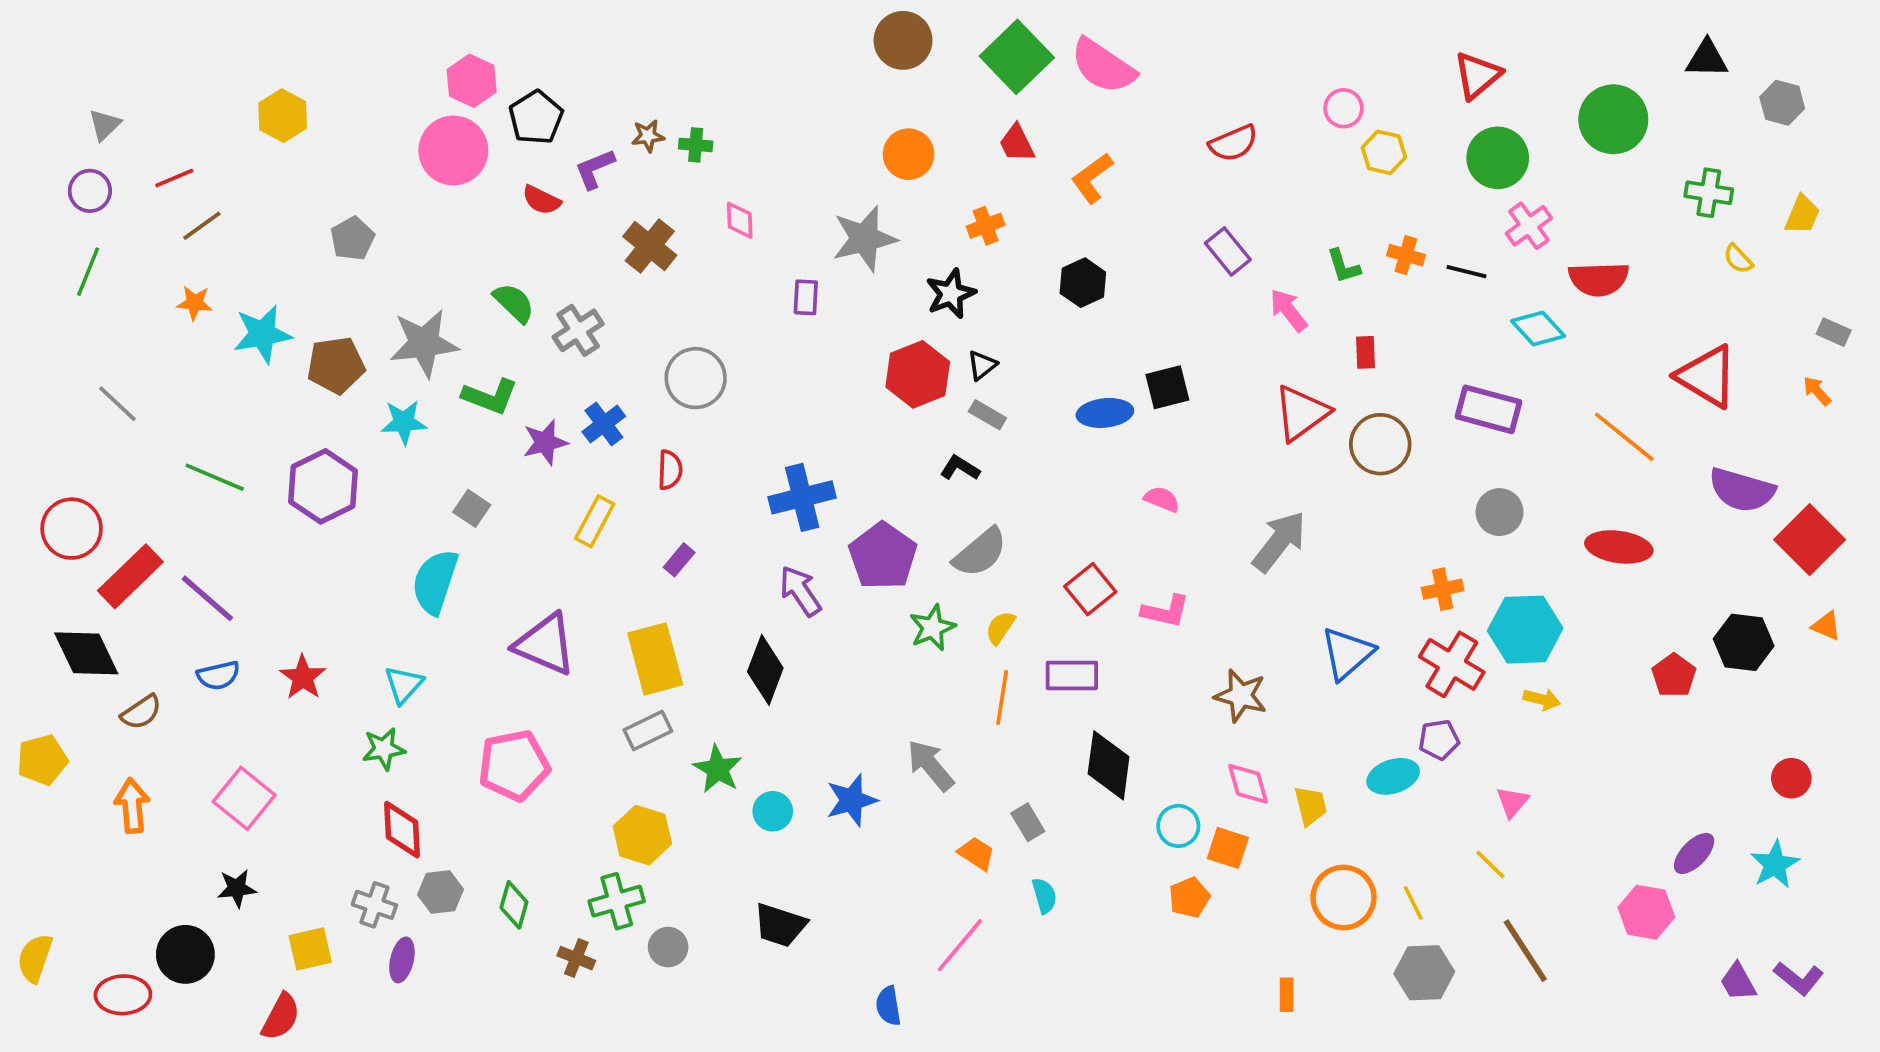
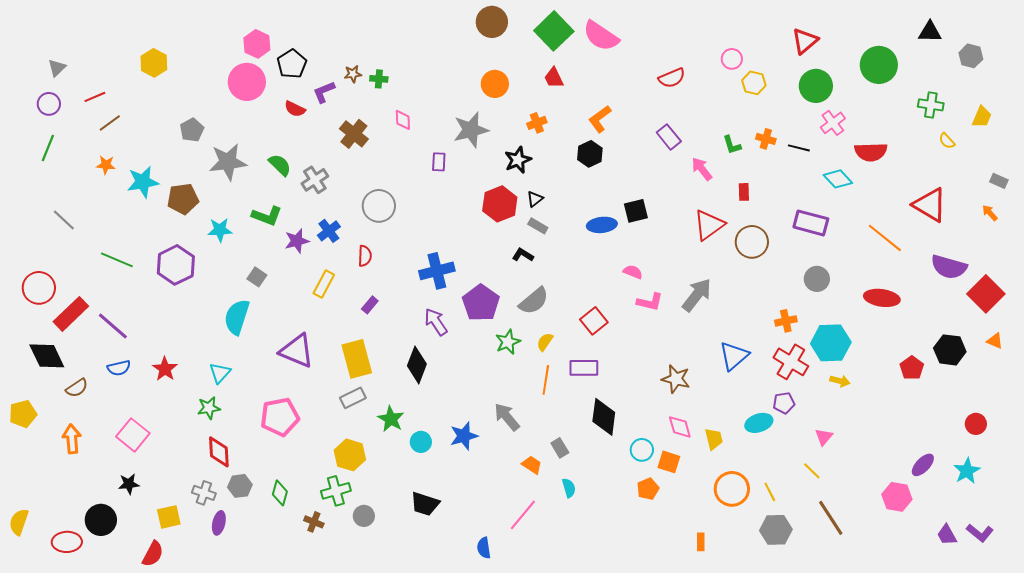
orange L-shape: (1092, 178) -> (600, 119), moved
gray star: (424, 343) -> (228, 162), moved
pink L-shape: (1165, 611) -> (650, 302), moved

